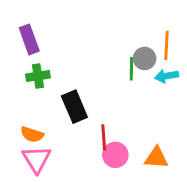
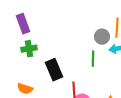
green line: (131, 69) -> (93, 59), moved

